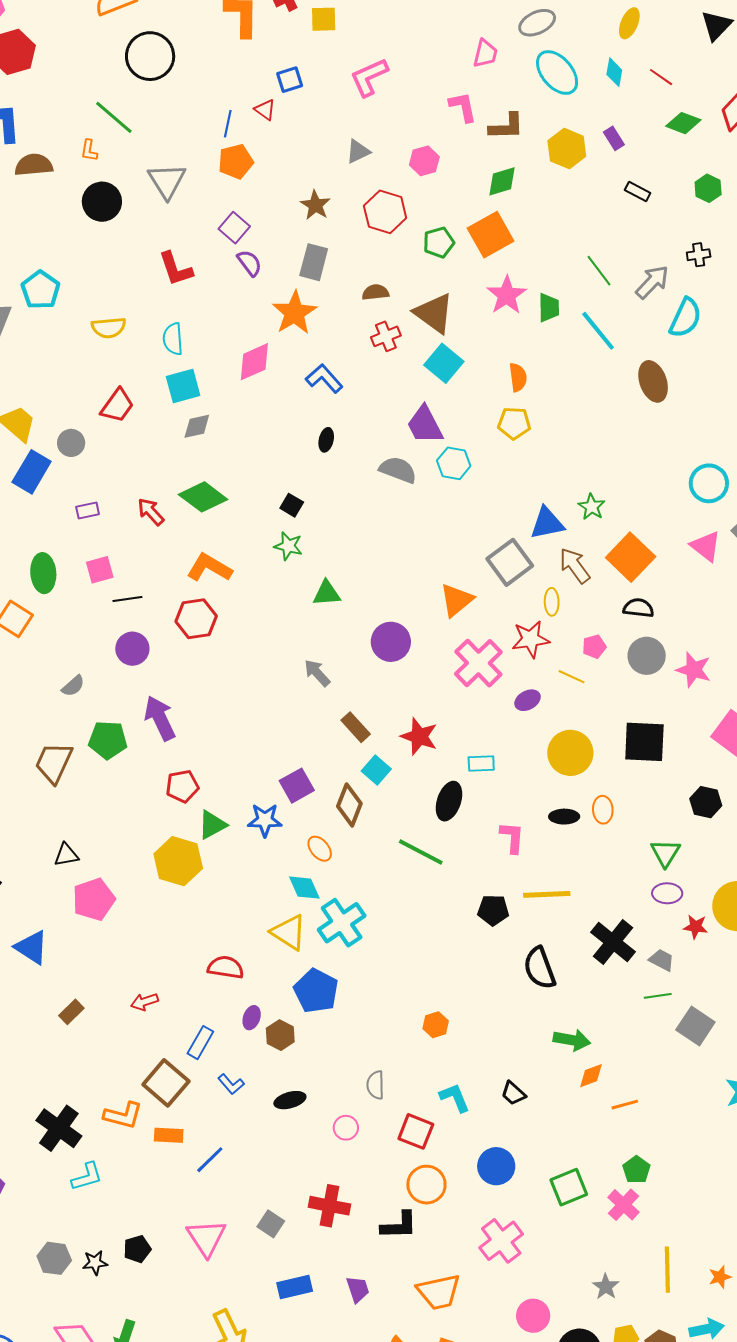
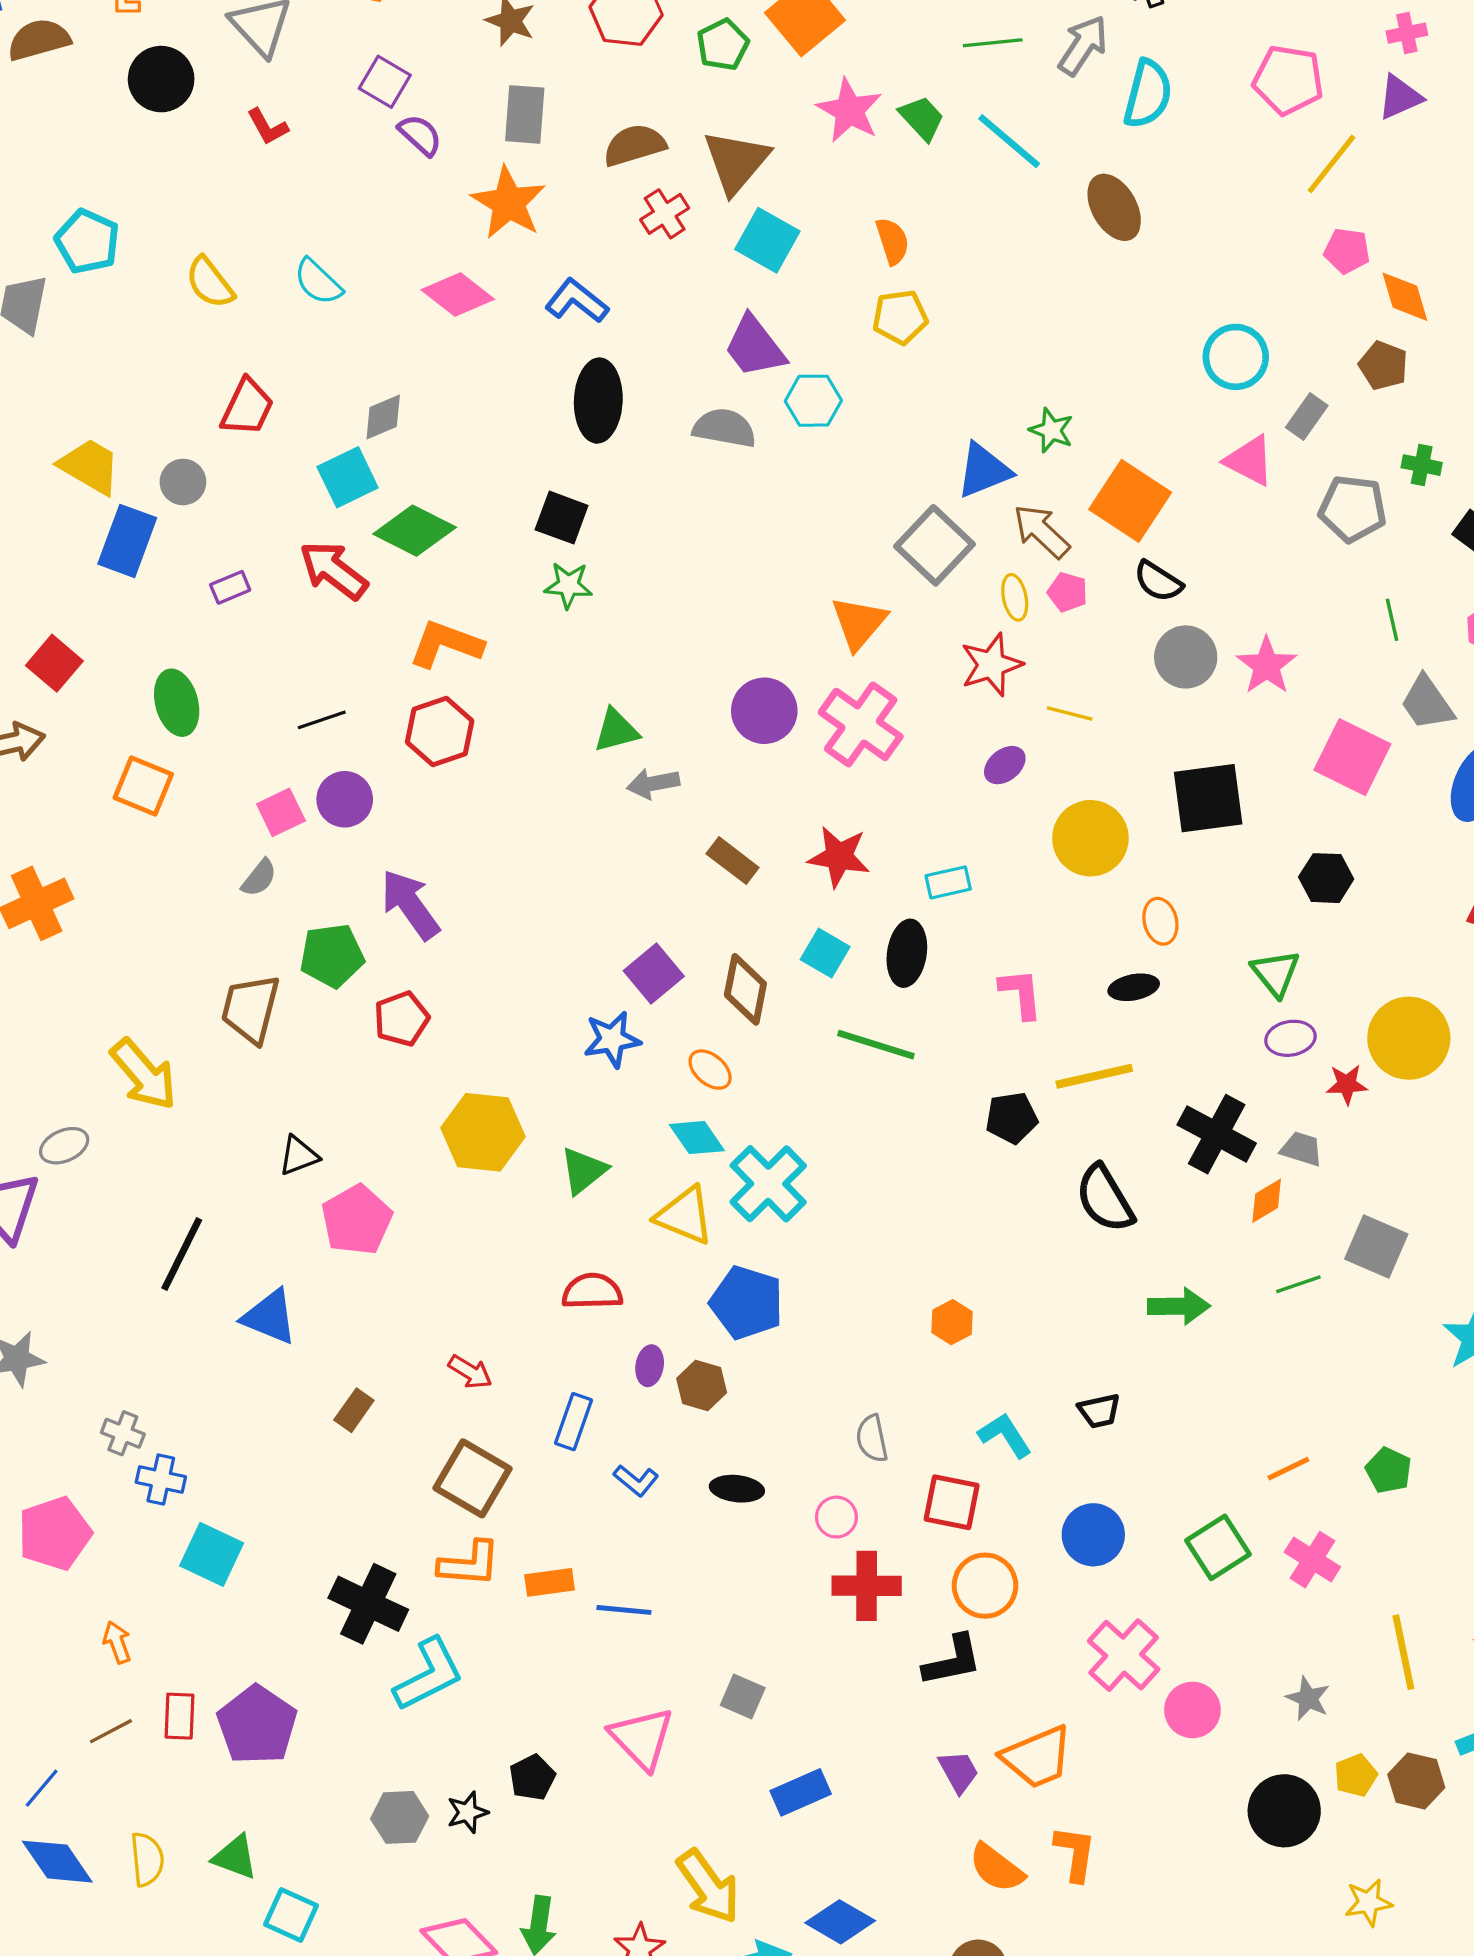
red L-shape: (176, 269) -> (268, 127), moved, size x0.7
green line: (599, 271) -> (993, 43), turned -48
brown semicircle: (375, 292) -> (634, 145), size x1.4
green trapezoid: (549, 308) -> (922, 118), turned -32
brown triangle: (434, 313) -> (736, 162), turned 45
yellow semicircle: (109, 328) -> (210, 283), turned 68
cyan semicircle: (173, 339) -> (318, 282), turned -32
pink diamond: (254, 362) -> (458, 295), turned 72
cyan square: (183, 386) -> (348, 477), moved
black ellipse: (326, 440) -> (598, 401), size x2.0
black square: (292, 505) -> (562, 518), size x1.4
red arrow: (151, 512) -> (333, 570), size x1.4
pink square: (100, 570) -> (281, 812), moved
green triangle: (327, 593) -> (616, 730), moved
black semicircle: (638, 608) -> (1158, 581), turned -144
pink pentagon: (594, 646) -> (1068, 592), moved, turned -30
pink cross: (478, 663) -> (861, 724), moved
pink star: (694, 670) -> (1267, 666), turned 30
gray arrow: (317, 673) -> (653, 783), turned -48
cyan square: (376, 770) -> (825, 953), moved
red pentagon: (182, 786) -> (402, 1019), moved
black ellipse: (564, 817) -> (1134, 987), moved
green triangle: (212, 825) -> (583, 1171), moved
green line: (658, 996) -> (1298, 1284), moved
red arrow: (145, 1002) -> (470, 1372), turned -120
orange diamond: (591, 1076) -> (1267, 1201), moved
brown square: (166, 1083) -> (472, 1478), moved
black trapezoid: (513, 1093) -> (1099, 1411), turned -44
black ellipse: (290, 1100) -> (737, 1489), turned 32
orange line: (625, 1105) -> (1288, 1469), moved
blue line: (210, 1160) -> (624, 1610), turned 60
green pentagon: (636, 1170) -> (1389, 1470), moved
cyan L-shape: (87, 1177) -> (429, 1674), size x1.4
red cross: (329, 1206) -> (867, 1586), moved
purple trapezoid: (358, 1289) -> (959, 1772), moved
pink circle: (533, 1316) -> (1192, 1710), moved

